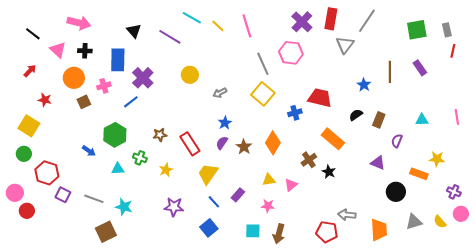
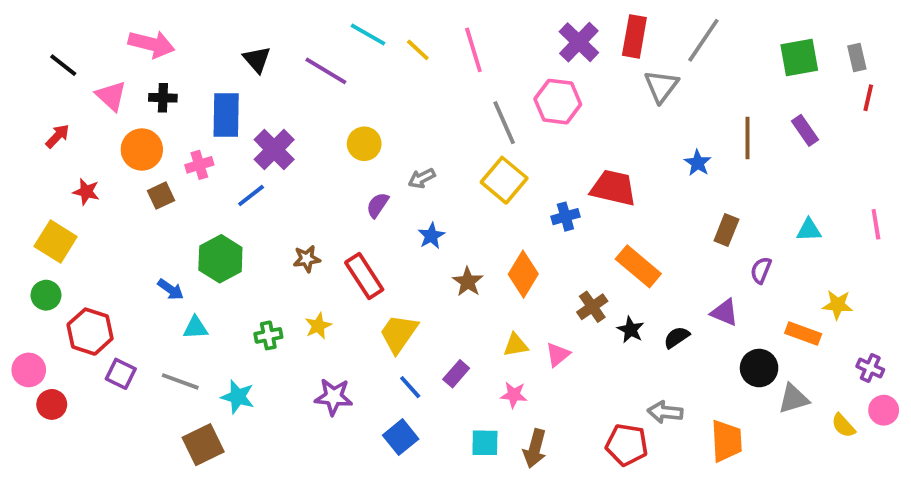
black semicircle: (356, 115) -> (677, 337), moved
purple semicircle: (222, 143) -> (378, 205), moved
green cross: (140, 158) -> (268, 335), moved, turned -32
cyan triangle: (118, 169) -> (196, 328), moved
gray triangle: (414, 222) -> (794, 399), moved

